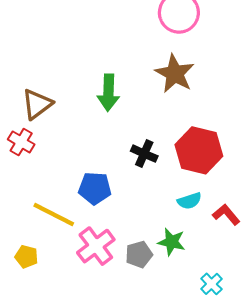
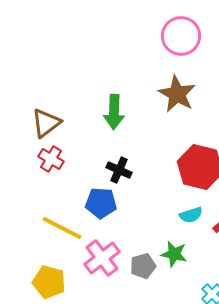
red cross: (21, 142) -> (51, 159), moved
black cross: (144, 154) -> (119, 170), moved
yellow pentagon: (26, 257) -> (49, 282), moved, size x1.5

